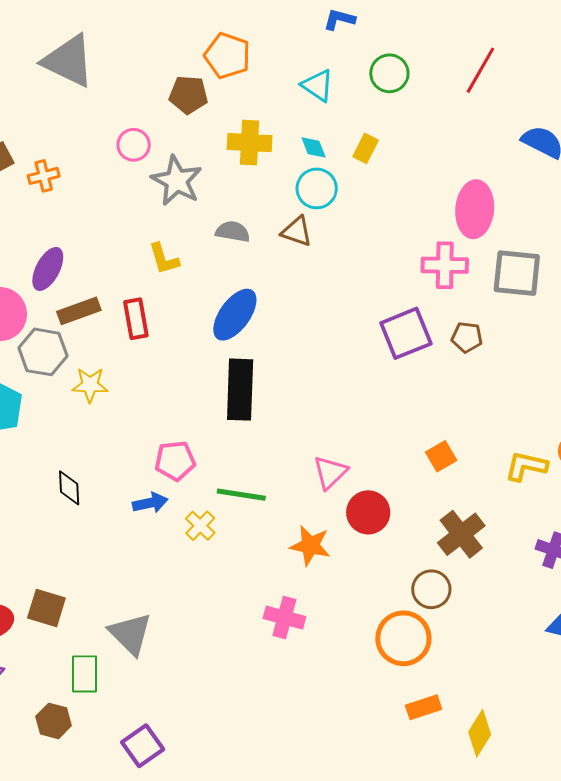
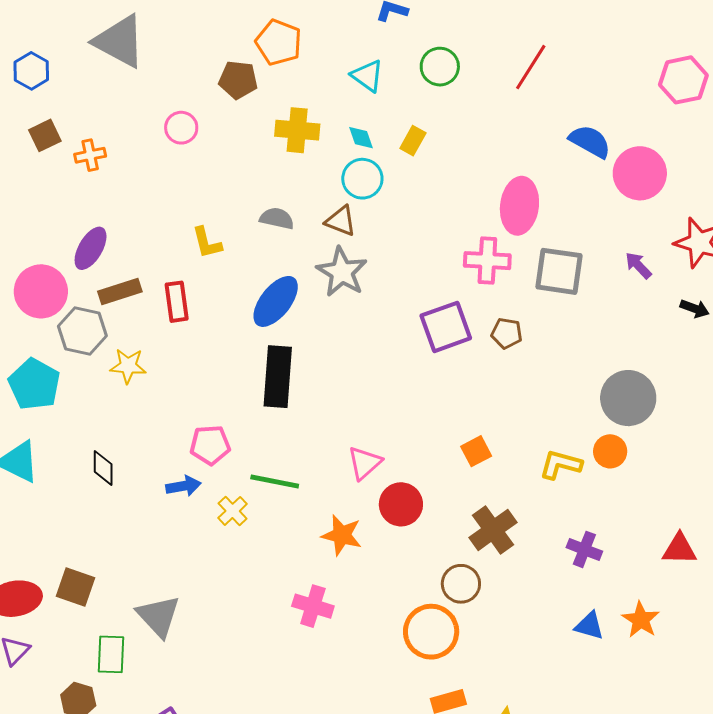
gray star: (177, 181) -> (342, 272), moved

